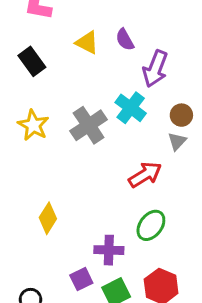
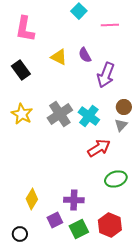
cyan cross: (131, 108) -> (89, 116), moved
yellow diamond: (48, 218) -> (32, 199), moved
green ellipse: (151, 225) -> (116, 179), moved, turned 35

